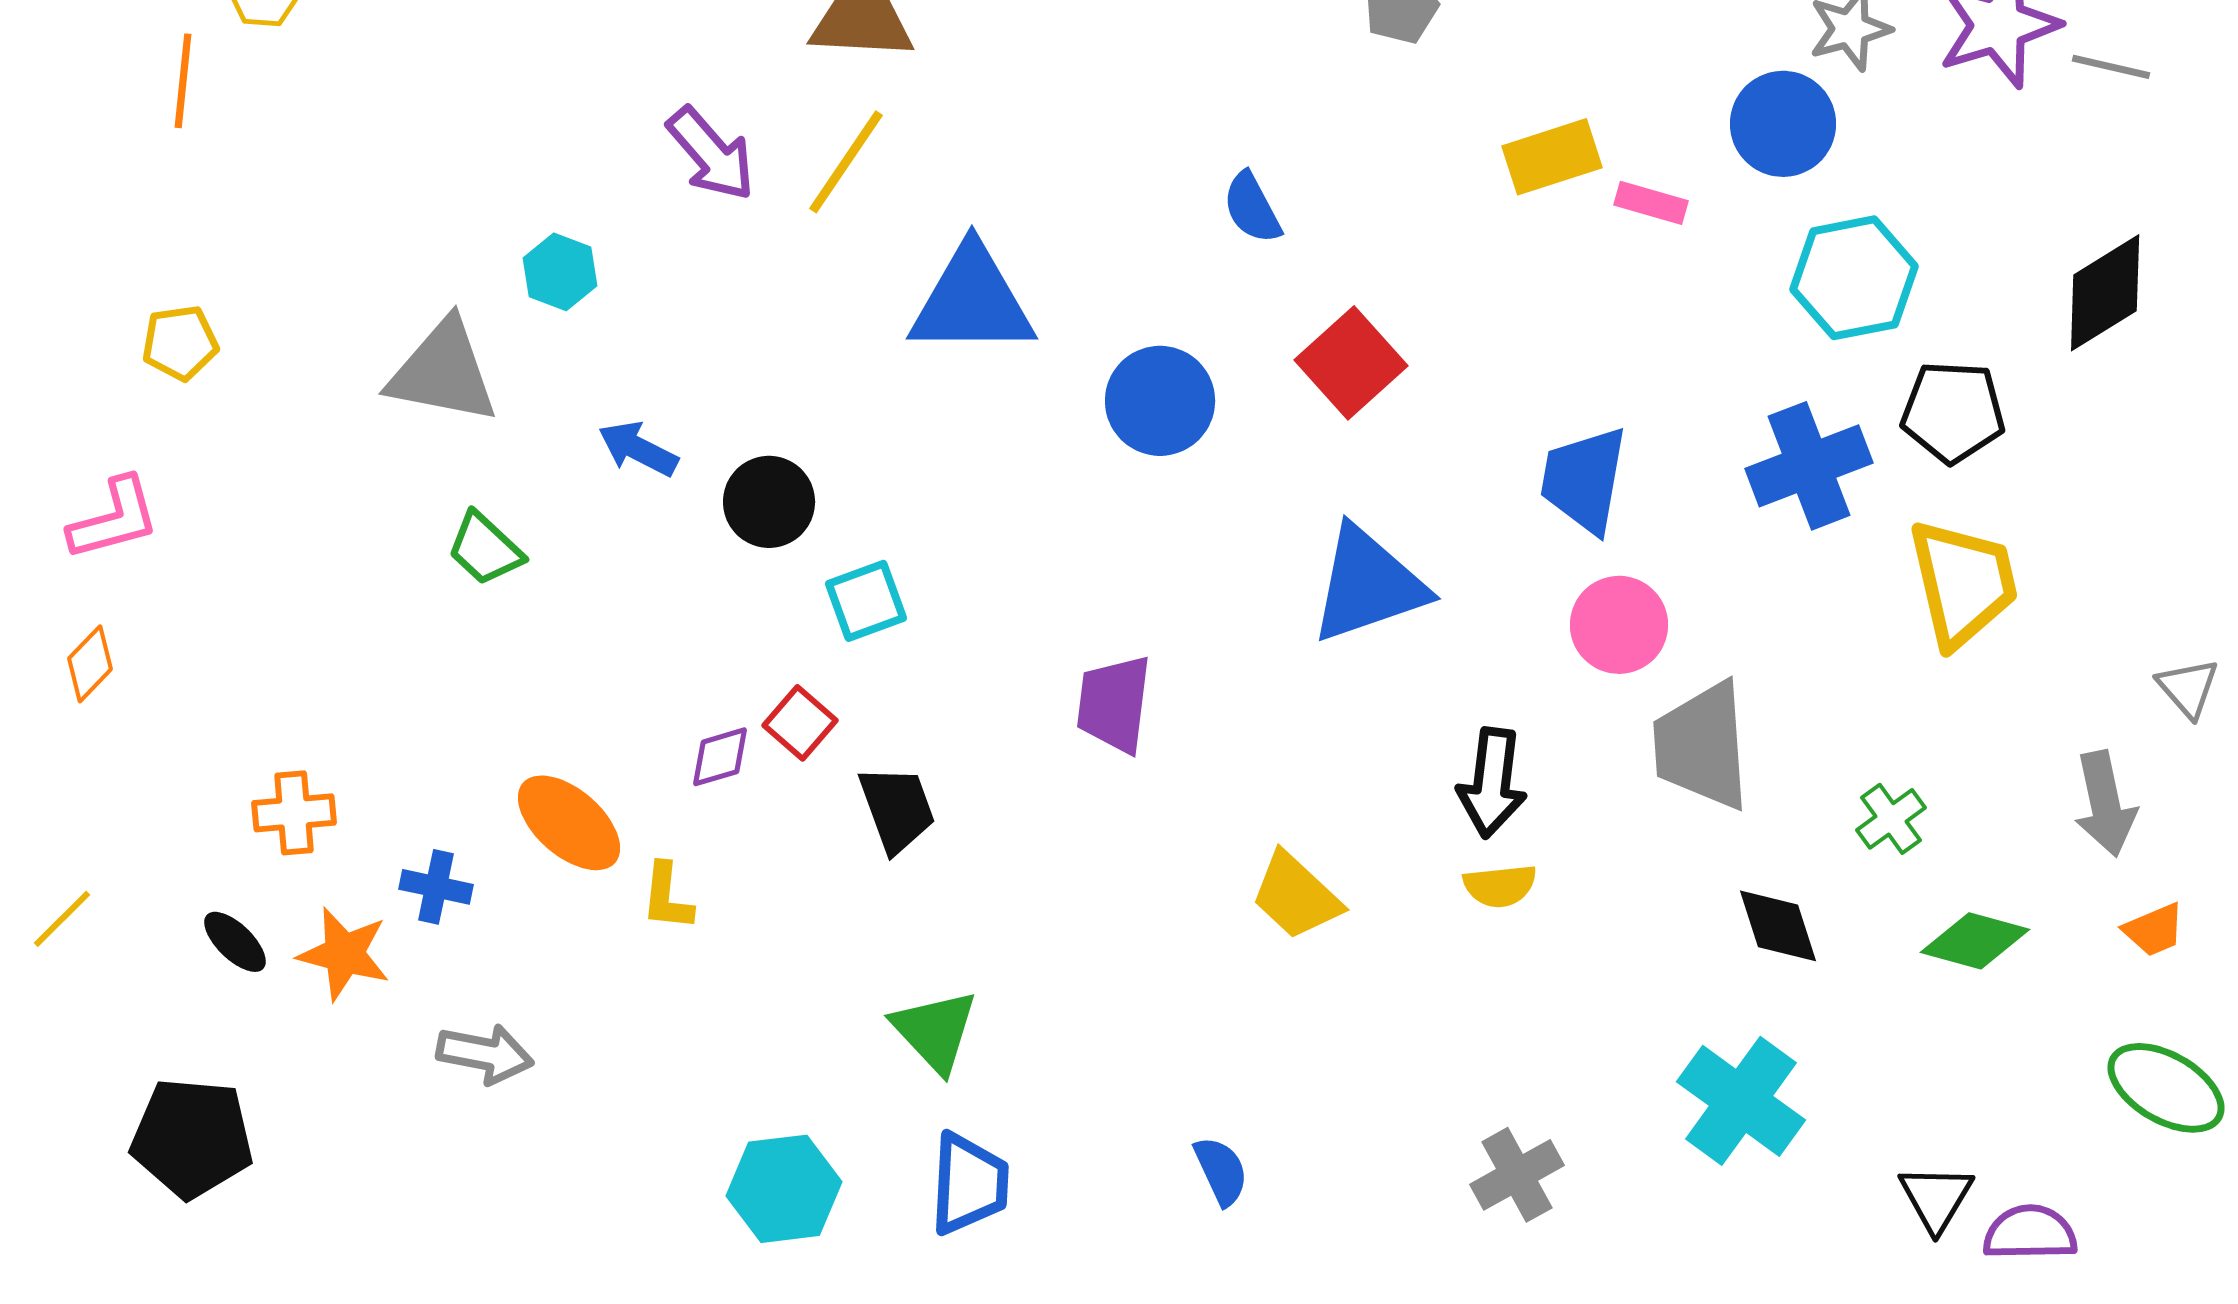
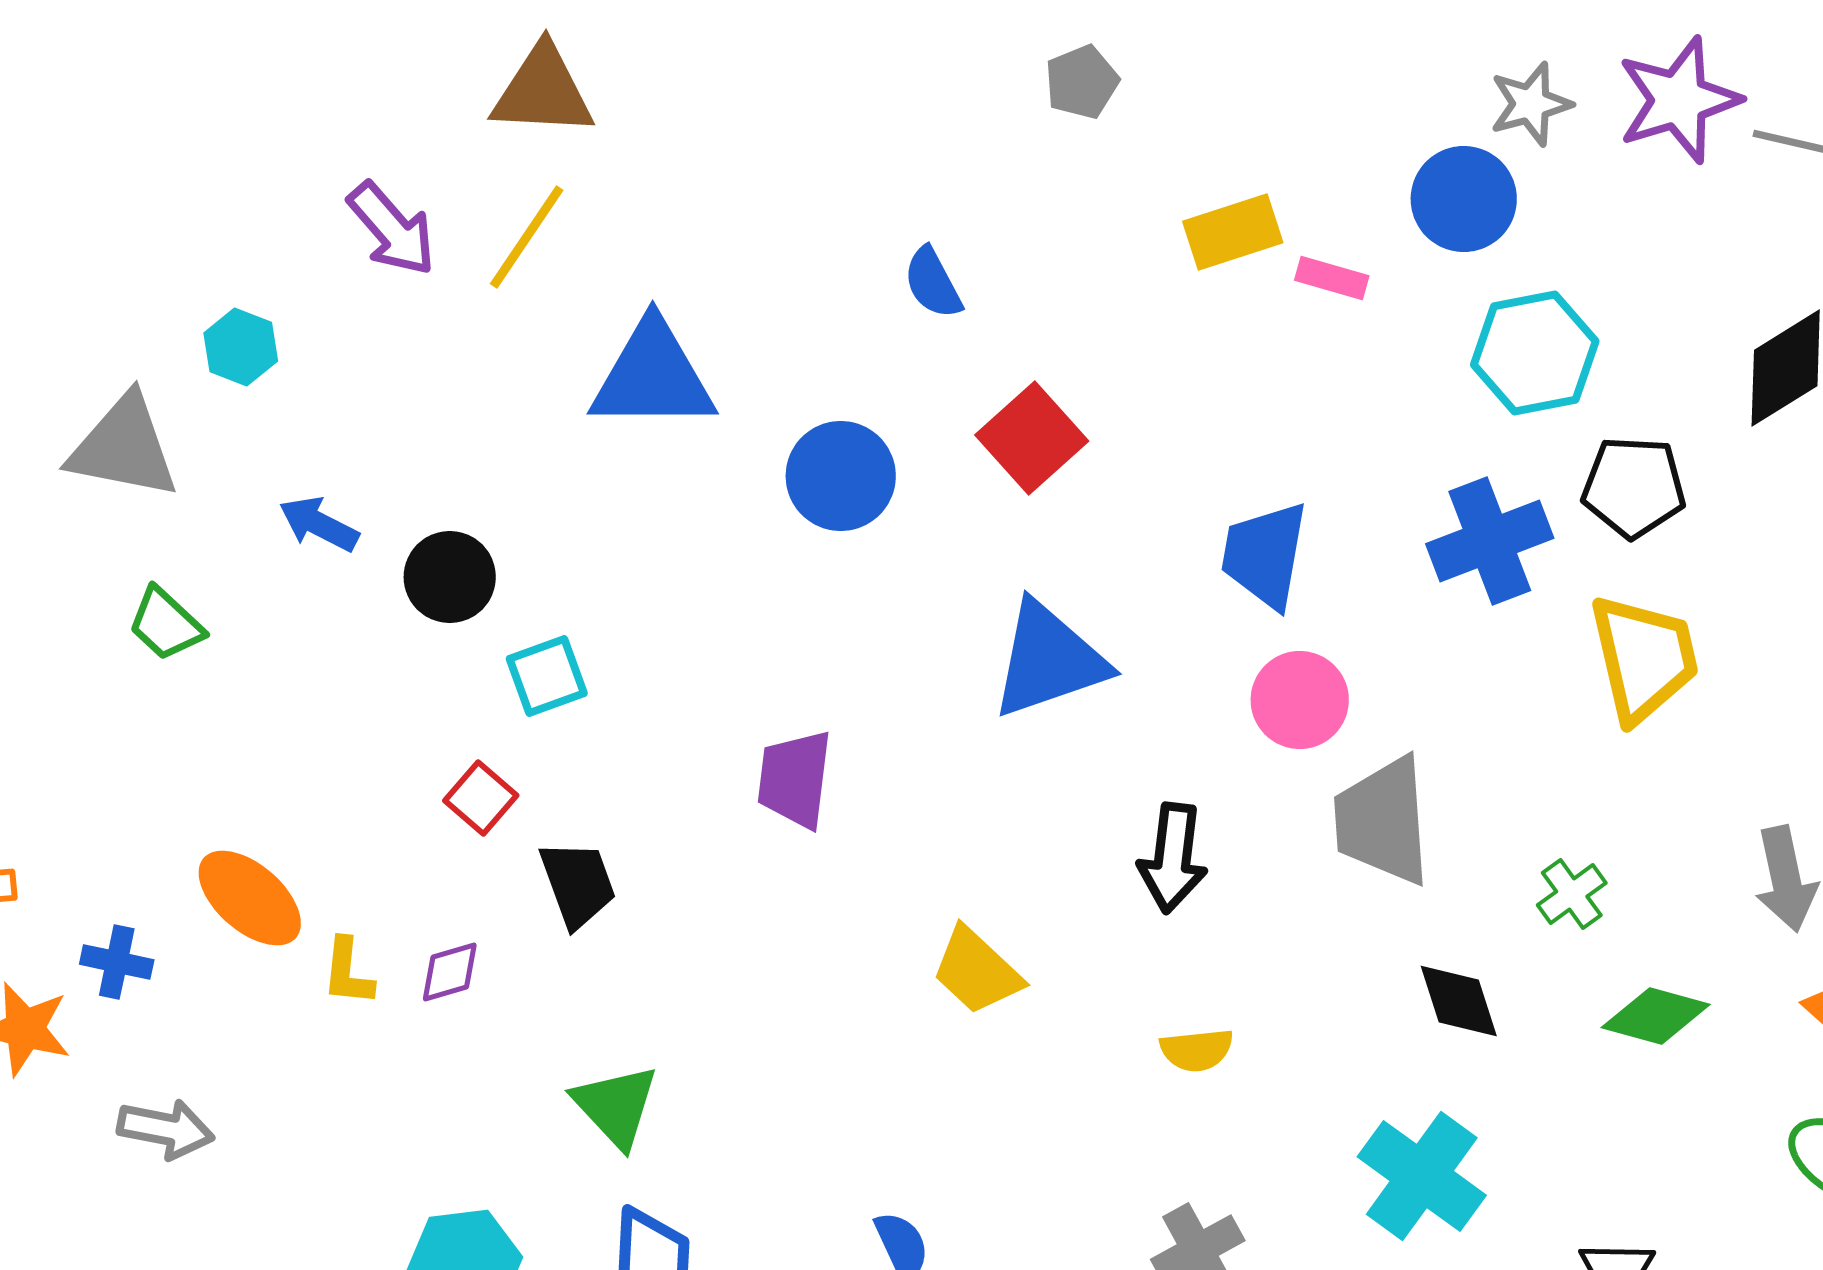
purple diamond: (720, 757) -> (450, 972), moved
yellow semicircle: (1500, 886) -> (1197, 1050), moved

